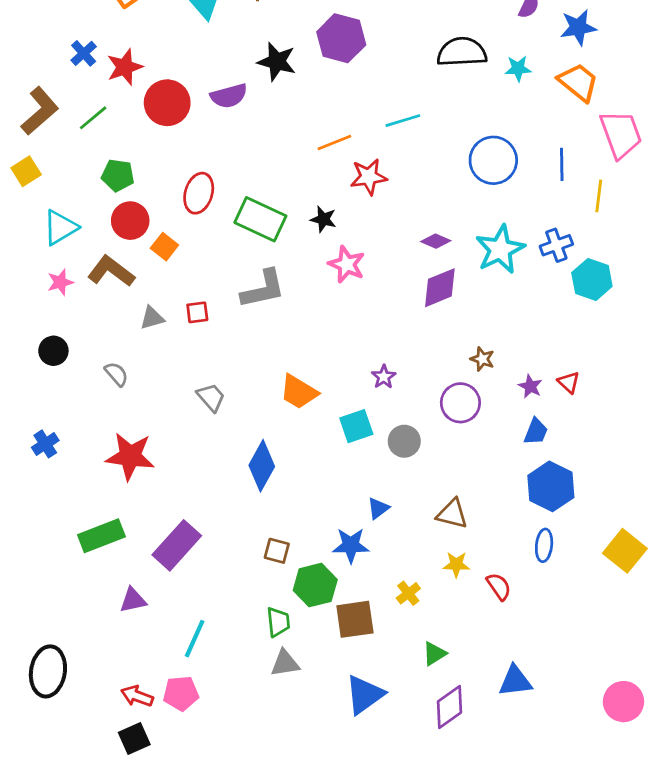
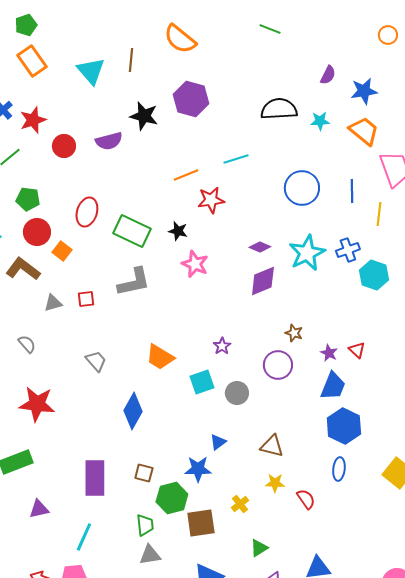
red circle: (167, 103) -> (64, 146), size x0.7
blue trapezoid: (536, 432) -> (333, 386), size x1.4
purple rectangle: (177, 545) -> (95, 478), moved, turned -42

